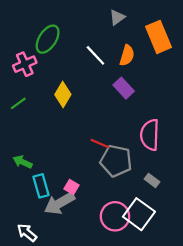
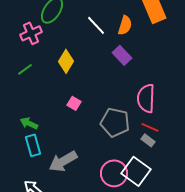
red line: (100, 143) -> (150, 127), moved
cyan rectangle: (41, 186) -> (33, 145), moved
pink square: (71, 187) -> (74, 103), moved

